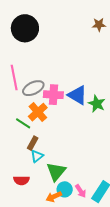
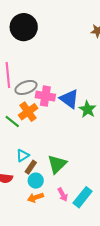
brown rectangle: (33, 143) -> (31, 167), moved
green triangle: (56, 172) -> (57, 164), moved
cyan circle: (65, 189) -> (36, 181), moved

